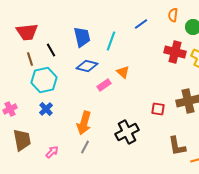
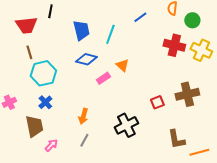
black line: (51, 50) -> (50, 11), moved, turned 40
red square: (158, 109) -> (157, 102), turned -32
orange arrow: (84, 123) -> (83, 116), size x0.7
brown trapezoid: (22, 140) -> (34, 126), moved

